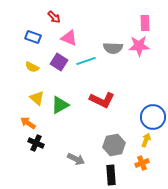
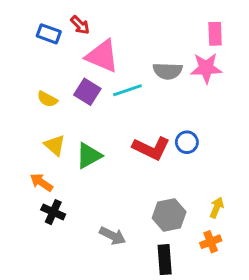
blue rectangle: (33, 37) -> (49, 34), moved
pink triangle: (69, 38) -> (102, 56), size x1.4
blue circle: (153, 117) -> (187, 142), moved, size x0.6

